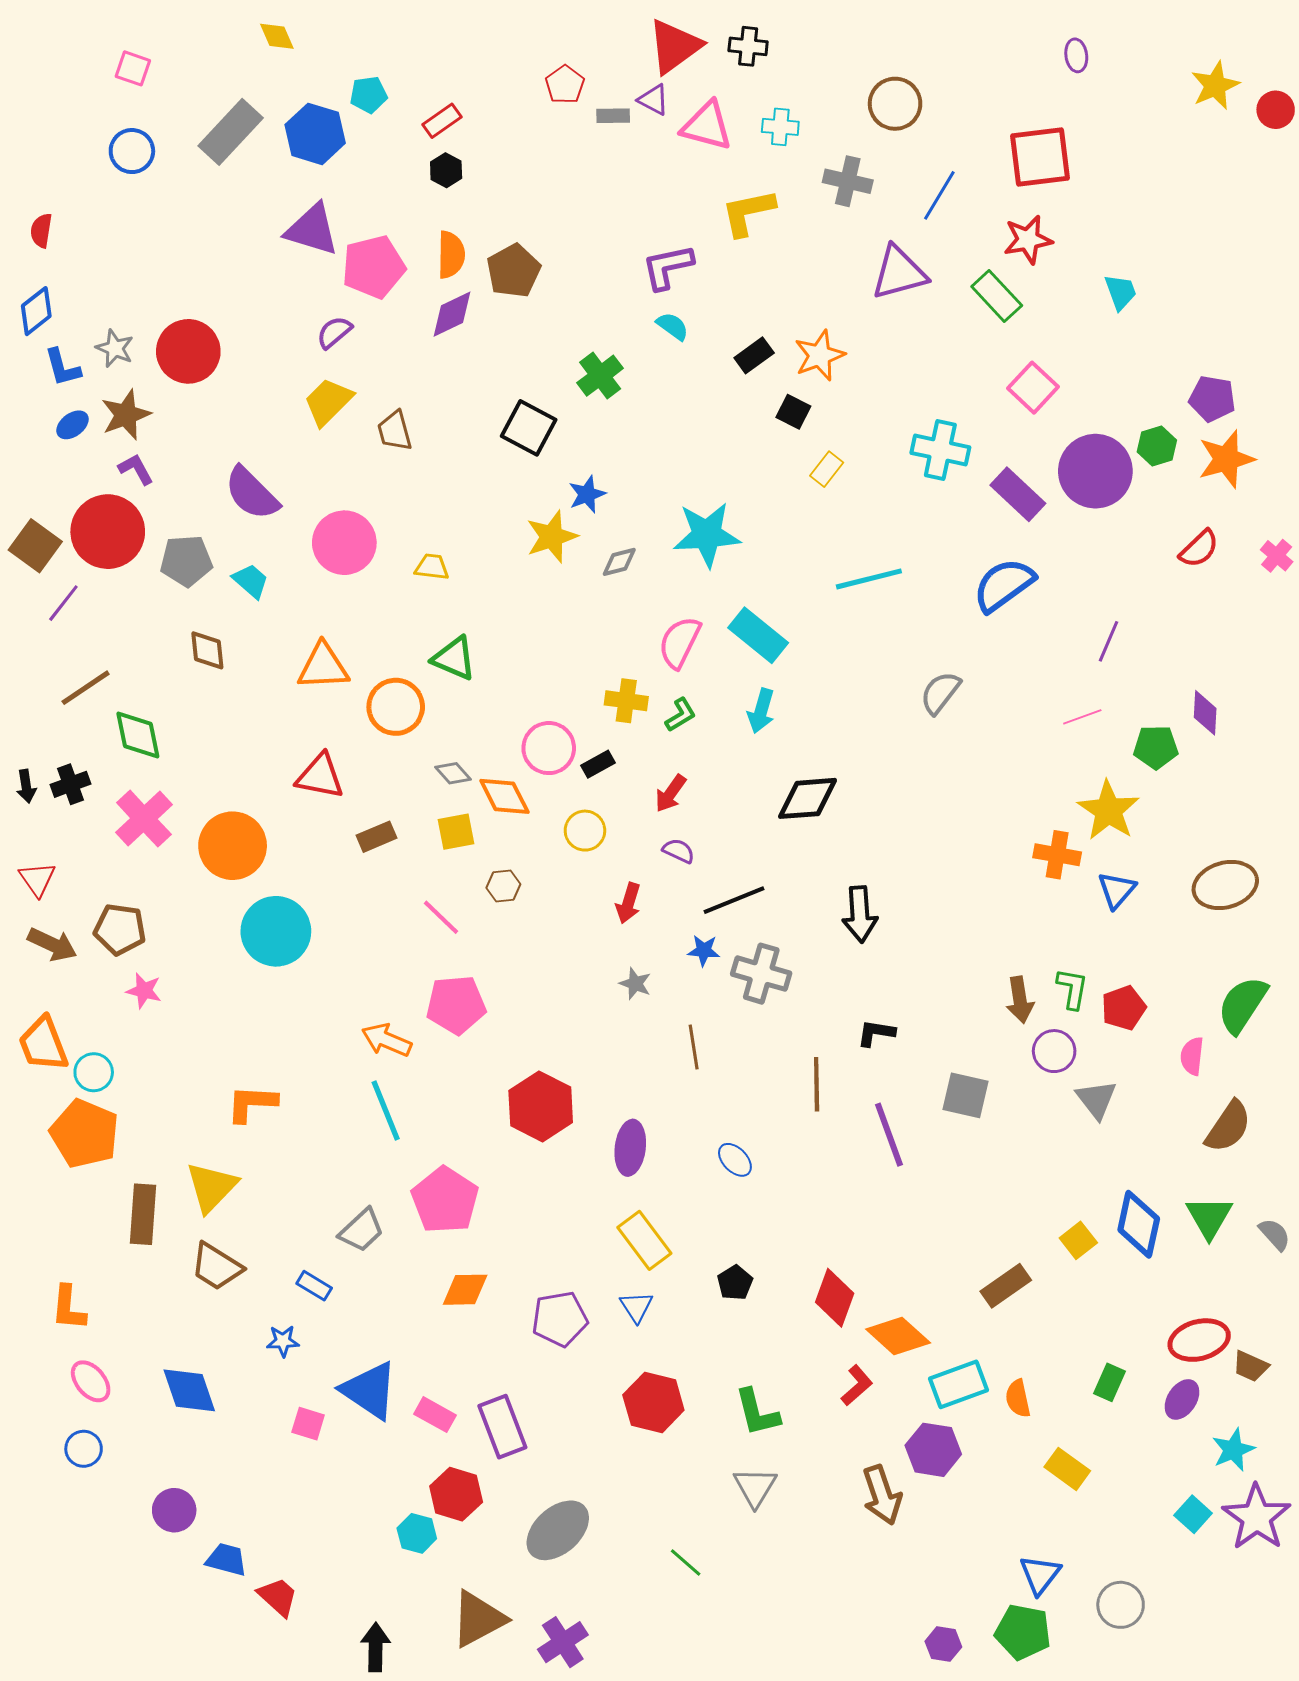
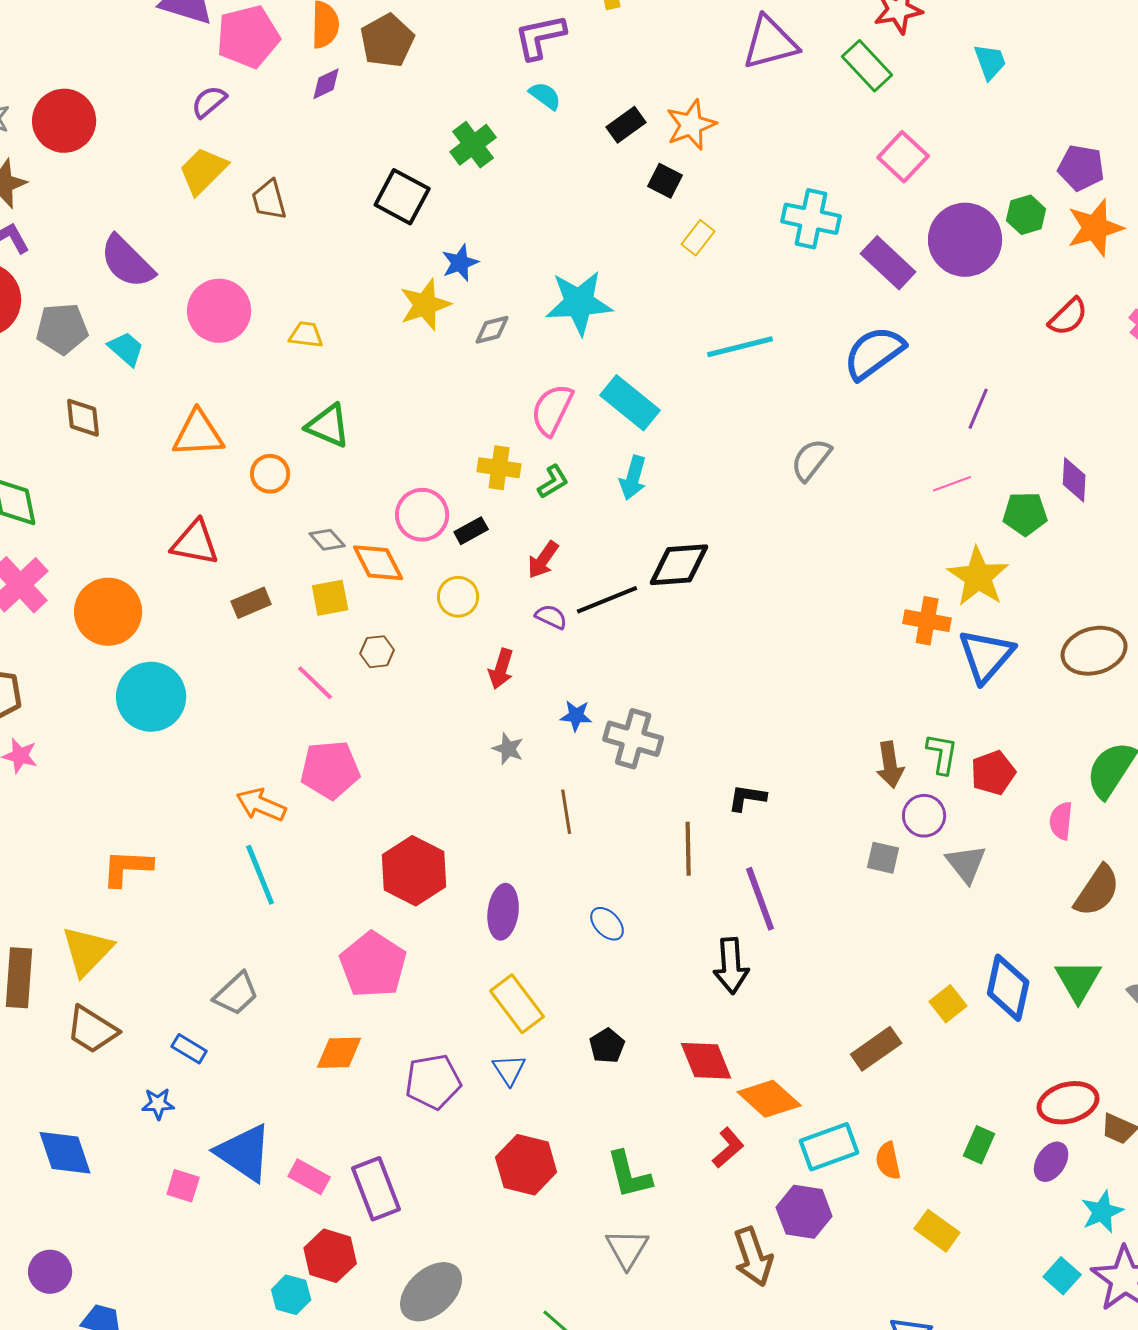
purple diamond: (452, 314) -> (326, 84), size x0.7
orange circle: (396, 707) -> (270, 474), size x0.7
blue triangle: (1117, 890) -> (986, 656), size x1.5
black line: (734, 900) -> (607, 600), moved
black arrow: (860, 914) -> (731, 966), moved
gray square: (966, 1095) -> (883, 858), moved, size x0.7
pink pentagon: (445, 1200) -> (373, 965), moved
red diamond: (835, 1298) -> (706, 1061), turned -42

